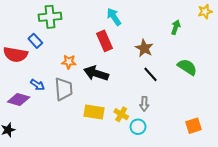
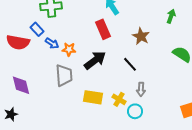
black arrow: (96, 73) -> (95, 60), turned 125
black line: (151, 74) -> (130, 64), moved
blue arrow: (37, 85) -> (52, 43), moved
purple diamond: (19, 100) -> (21, 85), turned 60

